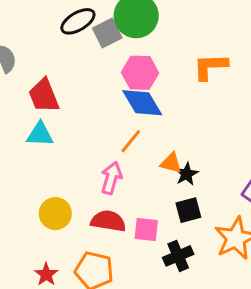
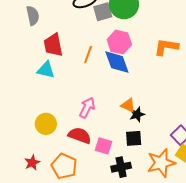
orange line: (131, 141) -> (88, 55), moved, turned -30

